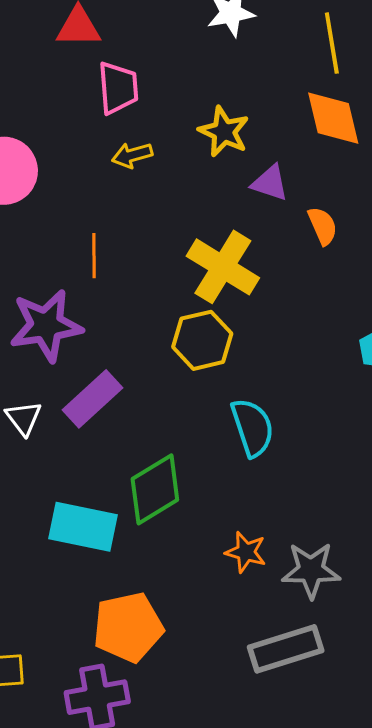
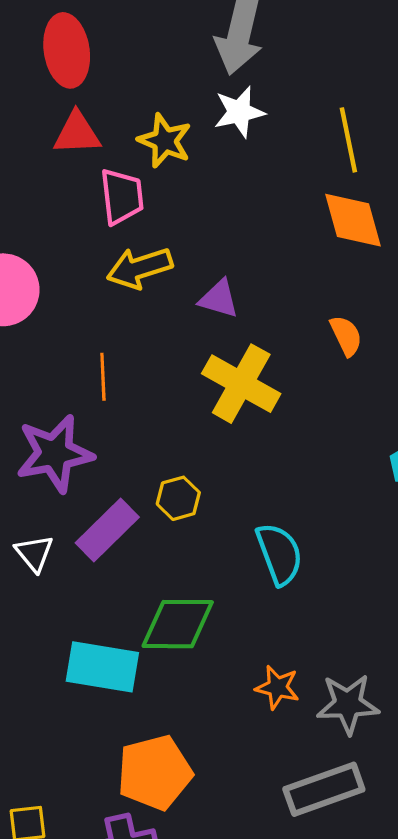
yellow star: (224, 132) -> (165, 141), moved
yellow arrow: (132, 155) -> (140, 268), size x1.5
purple triangle: (270, 183) -> (219, 299), moved
yellow hexagon: (202, 340) -> (178, 498), moved, size x0.7
green diamond: (155, 489) -> (178, 624), turned 34

